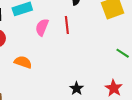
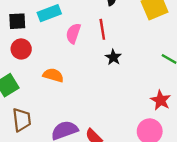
black star: (77, 88) -> (113, 57), moved

